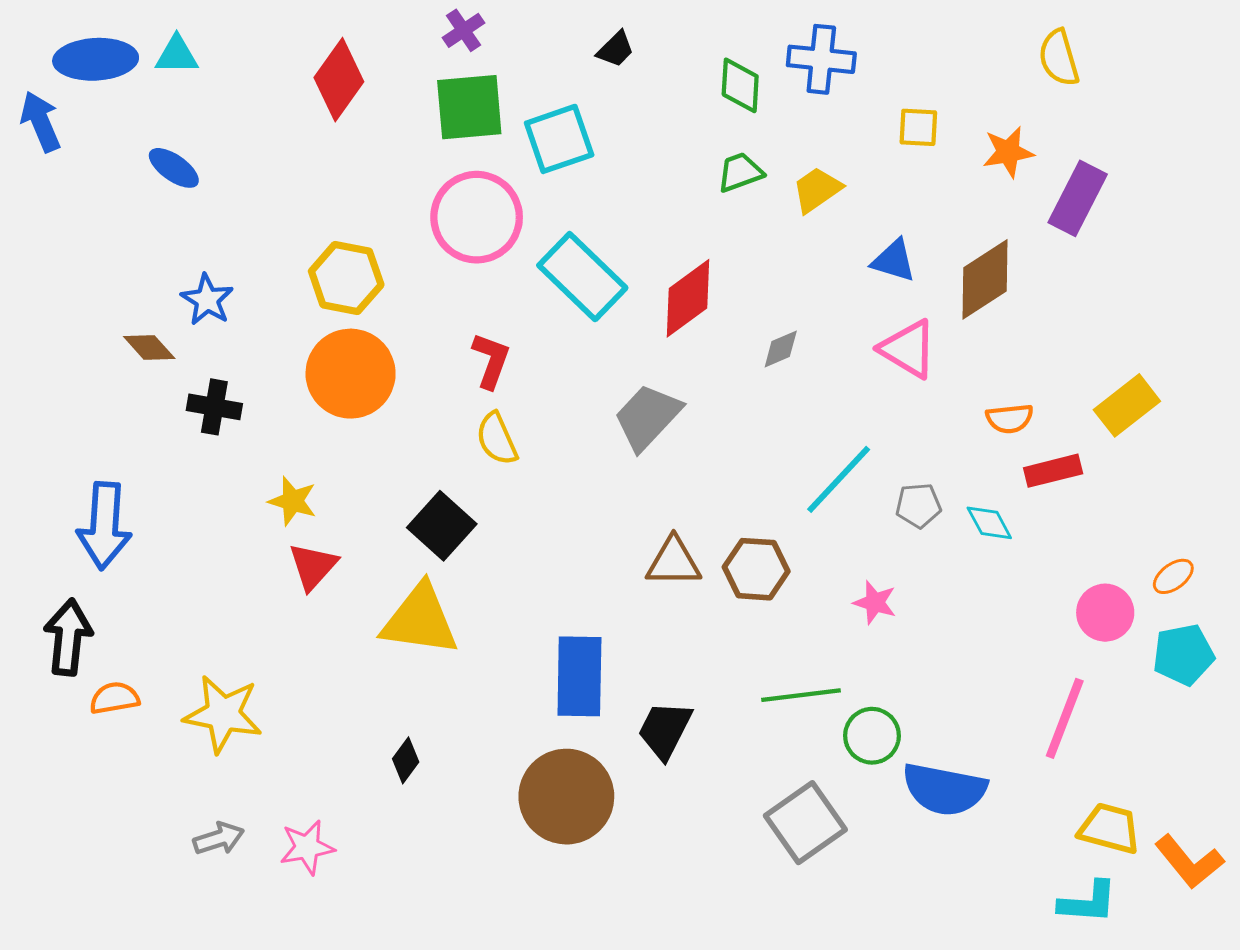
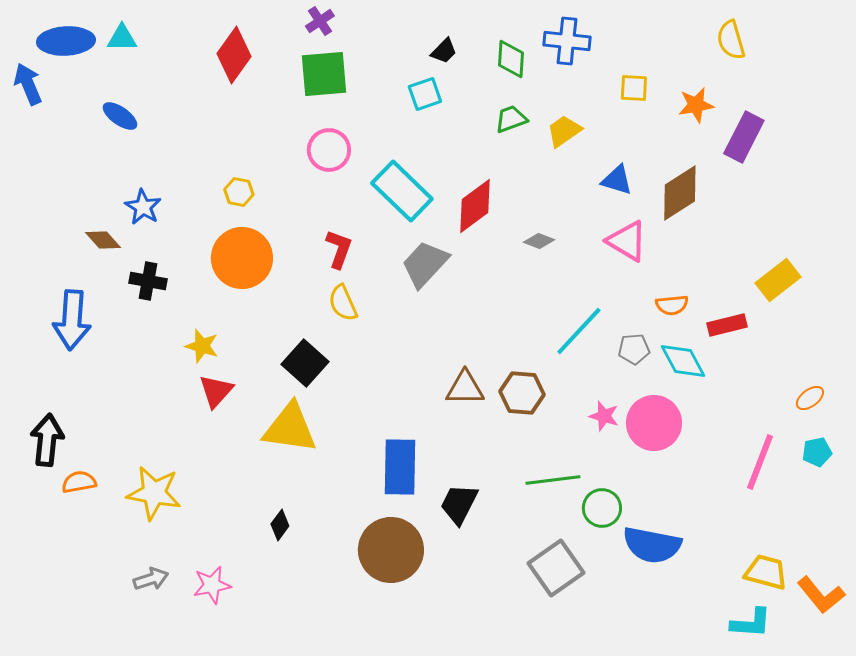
black trapezoid: (616, 49) -> (444, 51), moved
cyan square: (559, 139) -> (425, 94), moved, size x0.7
pink circle: (477, 217) -> (329, 150), size x0.7
yellow hexagon: (346, 278) -> (239, 192), size x0.6
gray diamond: (781, 349) -> (539, 241), turned 44
gray trapezoid: (647, 417) -> (425, 264), moved
orange semicircle: (1010, 419) -> (672, 305), moved
cyan diamond: (989, 523) -> (683, 361), size x1.4
blue arrow: (104, 526) -> (72, 320), moved
pink circle: (1105, 613) -> (654, 423), moved, size x1.4
cyan pentagon: (1183, 655) -> (817, 452), size x0.7
pink line: (1065, 718) -> (760, 462), moved

